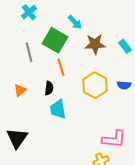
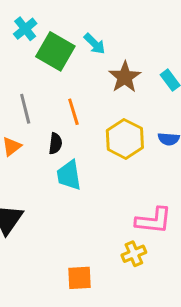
green square: (55, 40) -> (55, 51), moved
brown star: (95, 44) -> (125, 77), turned -30
gray line: (29, 52) -> (25, 109), moved

